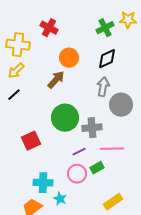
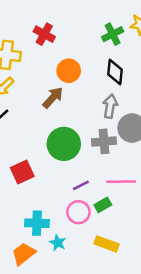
black diamond: (107, 59) -> (115, 72), turned -60
gray cross: (92, 128) -> (104, 141), moved
yellow rectangle: (113, 202) -> (106, 244), moved, turned 54

